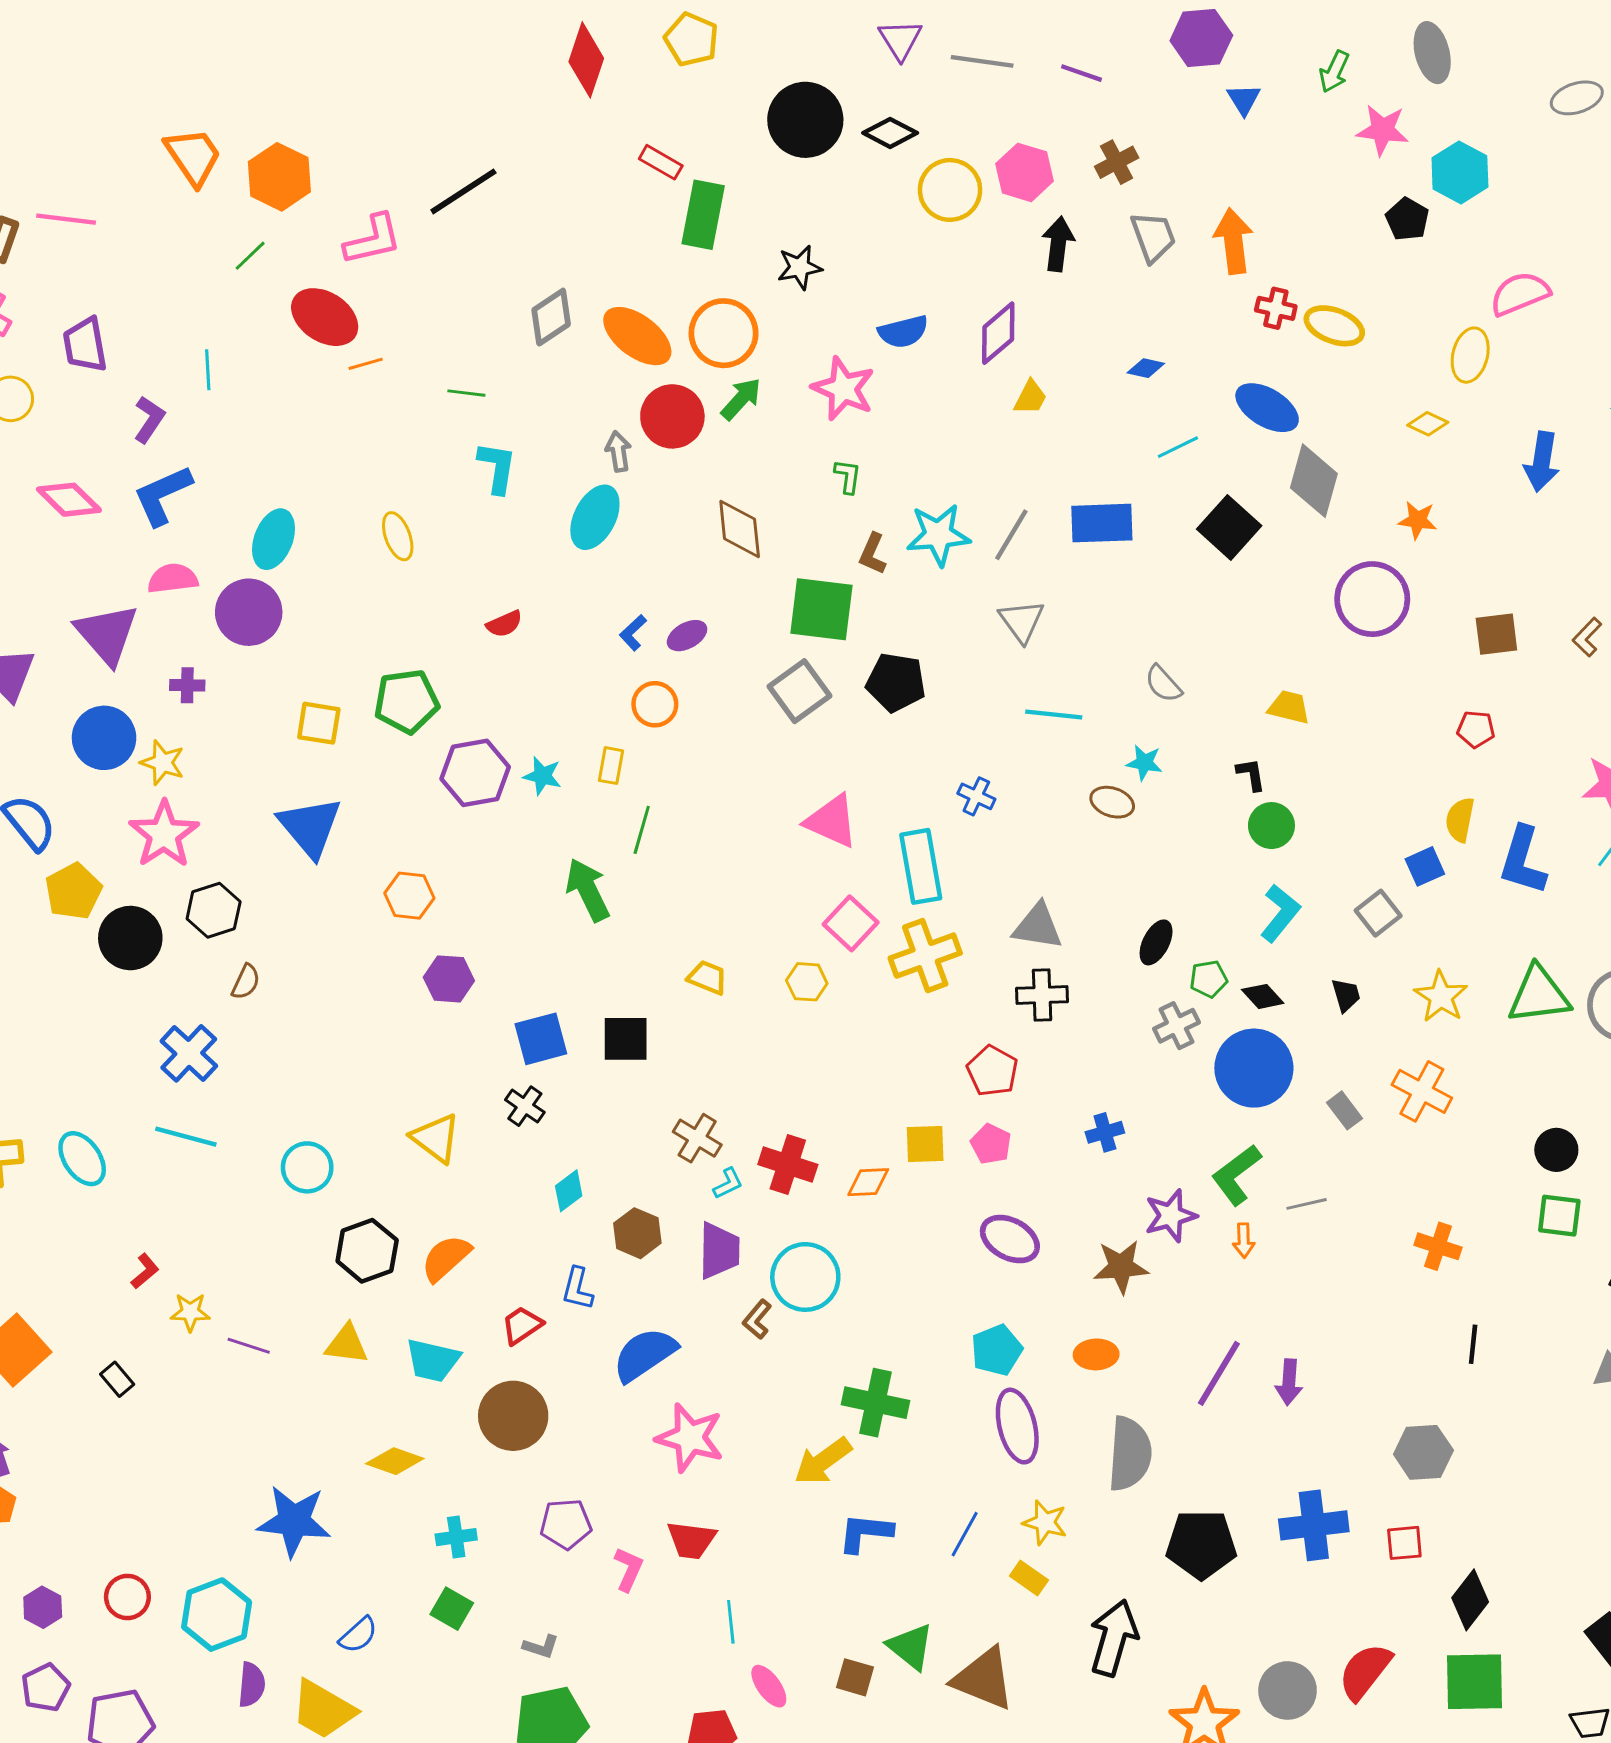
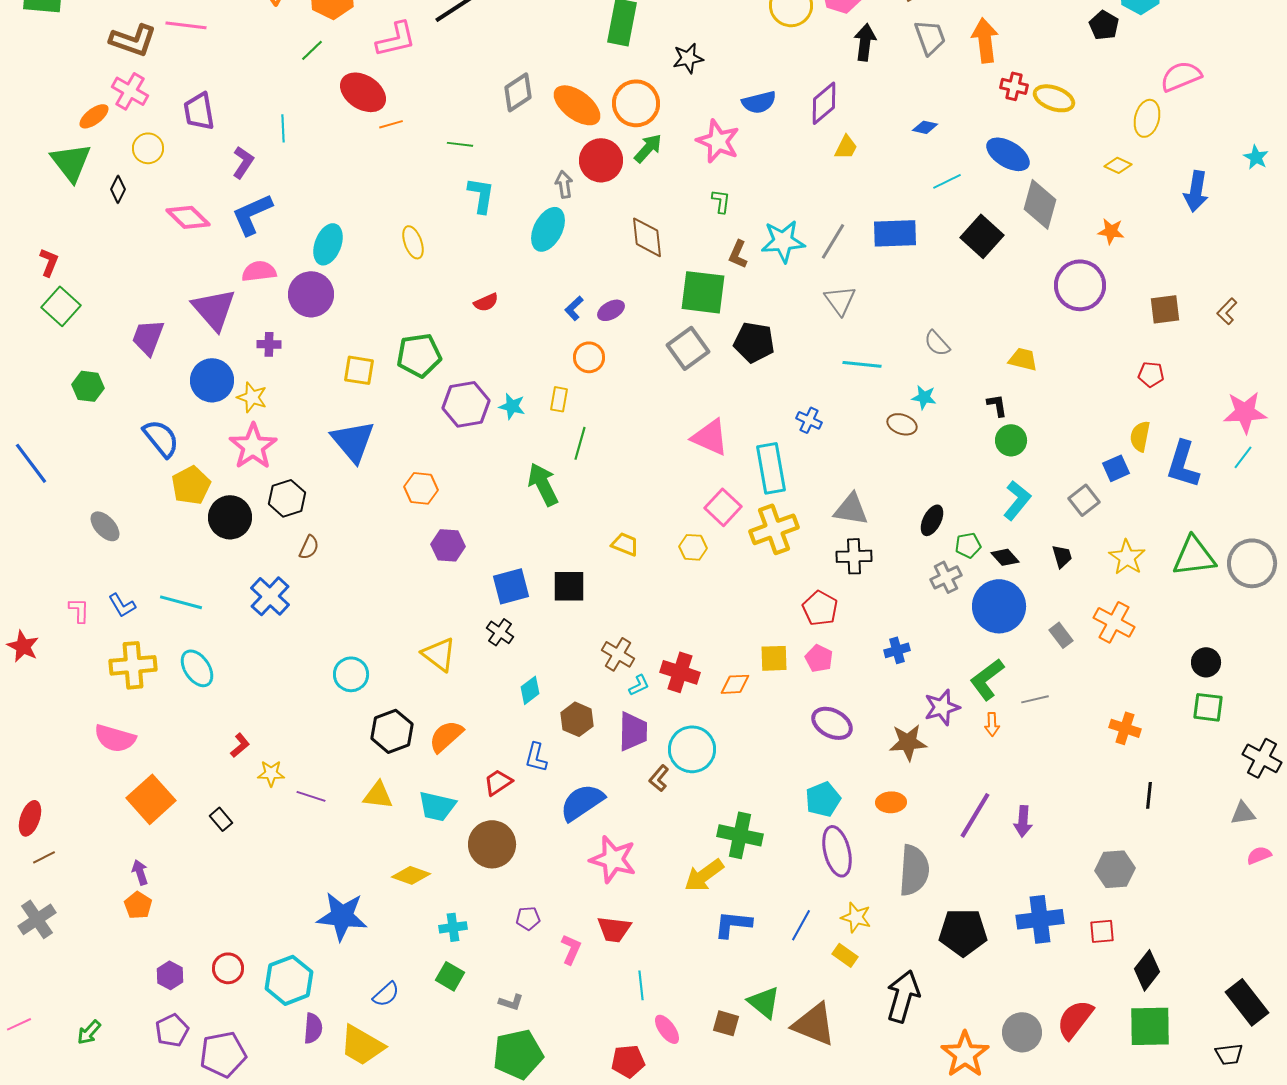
cyan line: (186, 1137) -> (181, 602), moved
purple pentagon: (566, 1524) -> (528, 918), size x0.7

